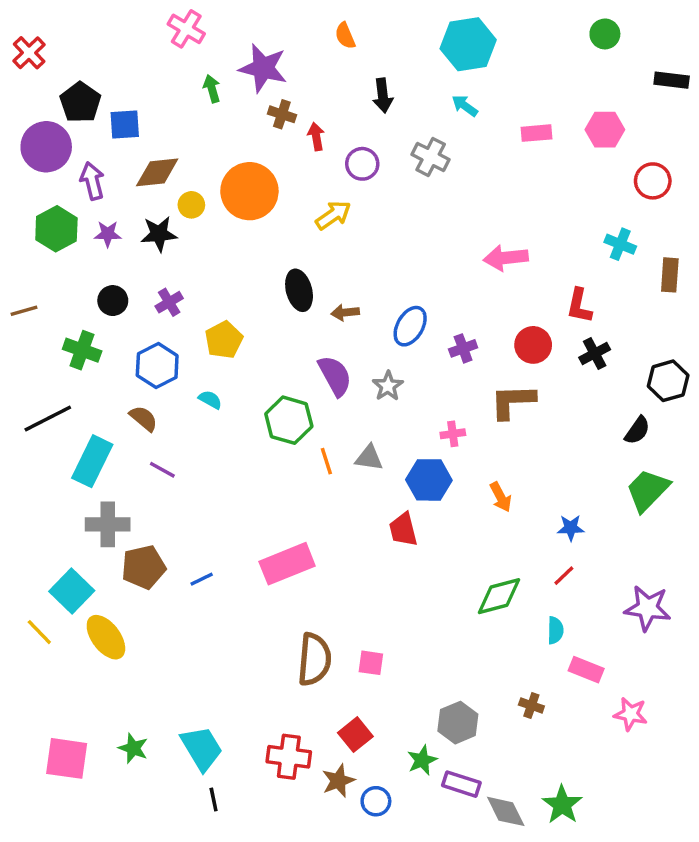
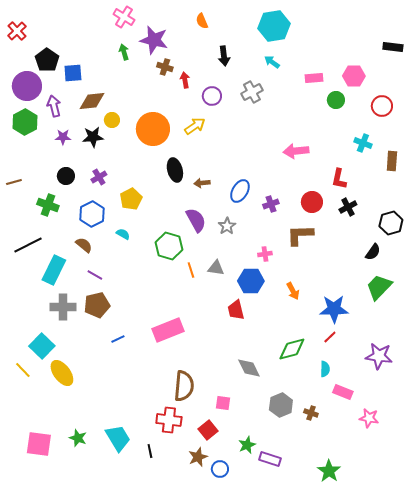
pink cross: (186, 29) -> (124, 17), moved
green circle: (605, 34) -> (336, 100), moved
gray cross: (431, 157) -> (252, 92), turned 35
orange circle: (249, 191) -> (153, 129), moved
green hexagon: (56, 229) -> (25, 122), moved
blue star: (571, 528) -> (334, 309), size x1.8
brown pentagon: (144, 567) -> (97, 305), moved
pink square: (371, 663) -> (223, 403), moved
gray hexagon: (458, 723) -> (281, 405), moved
red cross: (289, 757) -> (169, 420), moved
black line: (214, 799) -> (150, 451), moved
gray diamond: (506, 811) -> (249, 368), moved

